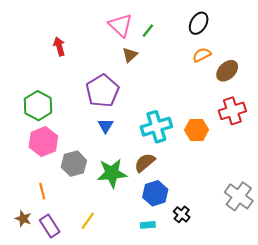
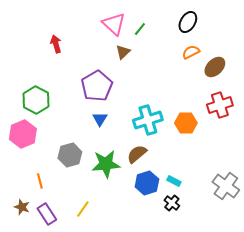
pink hexagon: (43, 142) -> (23, 134), moved
cyan rectangle: (148, 225) -> (174, 181), moved, turned 32

